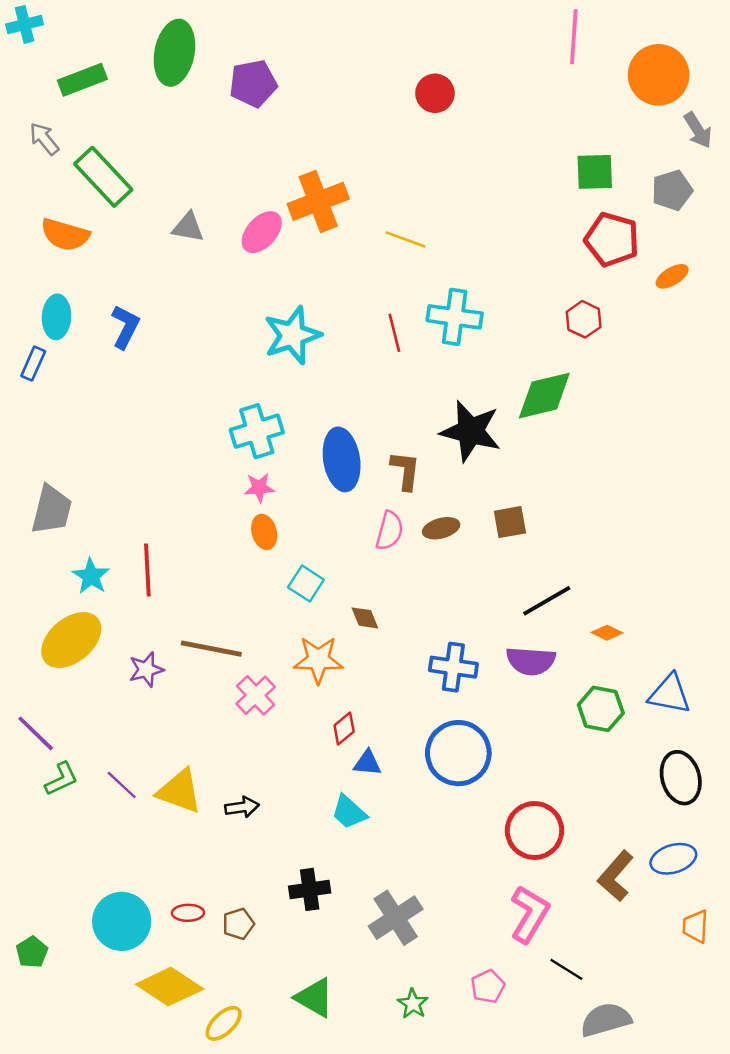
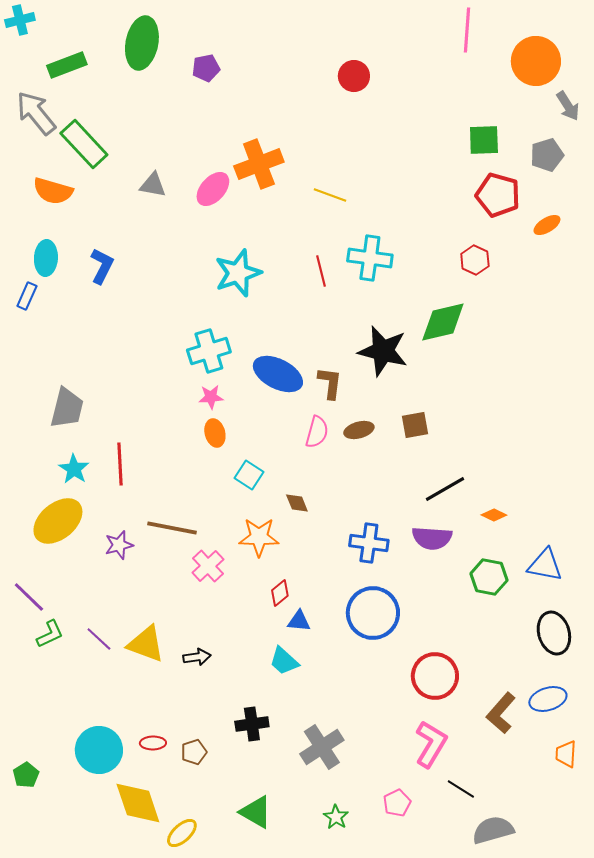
purple pentagon: (253, 83) -> (206, 68), size x0.7
gray arrow: (44, 139) -> (36, 113), size x1.6
blue ellipse: (342, 459) -> (278, 374), turned -54
gray trapezoid: (52, 510) -> (67, 408), moved
yellow diamond: (170, 987) -> (138, 803), turned 38

